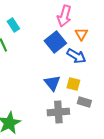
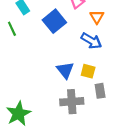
blue square: (55, 42) -> (54, 21), moved
gray rectangle: (84, 102) -> (100, 91), turned 64

